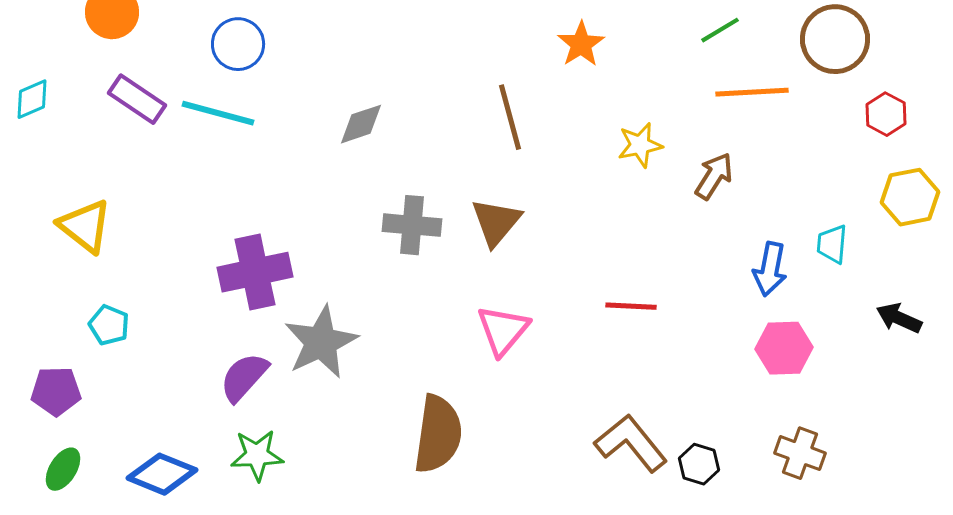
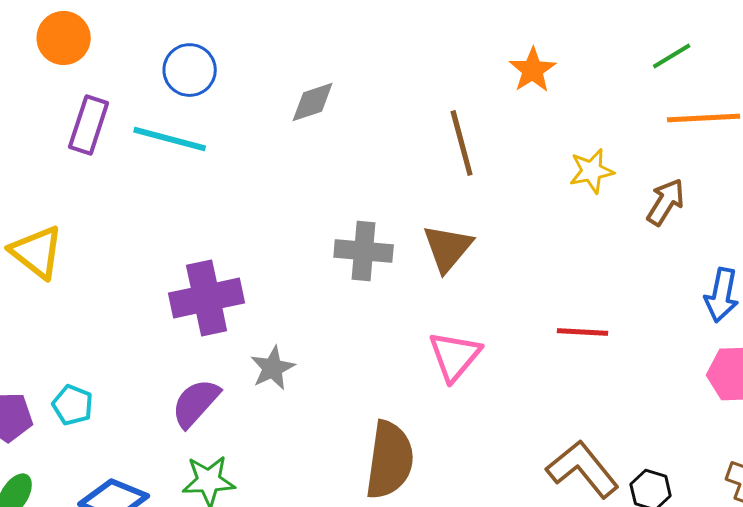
purple rectangle: (137, 99) -> (89, 125), turned 74
gray diamond: (361, 124) -> (313, 102), moved
cyan pentagon: (109, 325) -> (73, 405), moved
gray star: (321, 342) -> (273, 368), size x0.6

